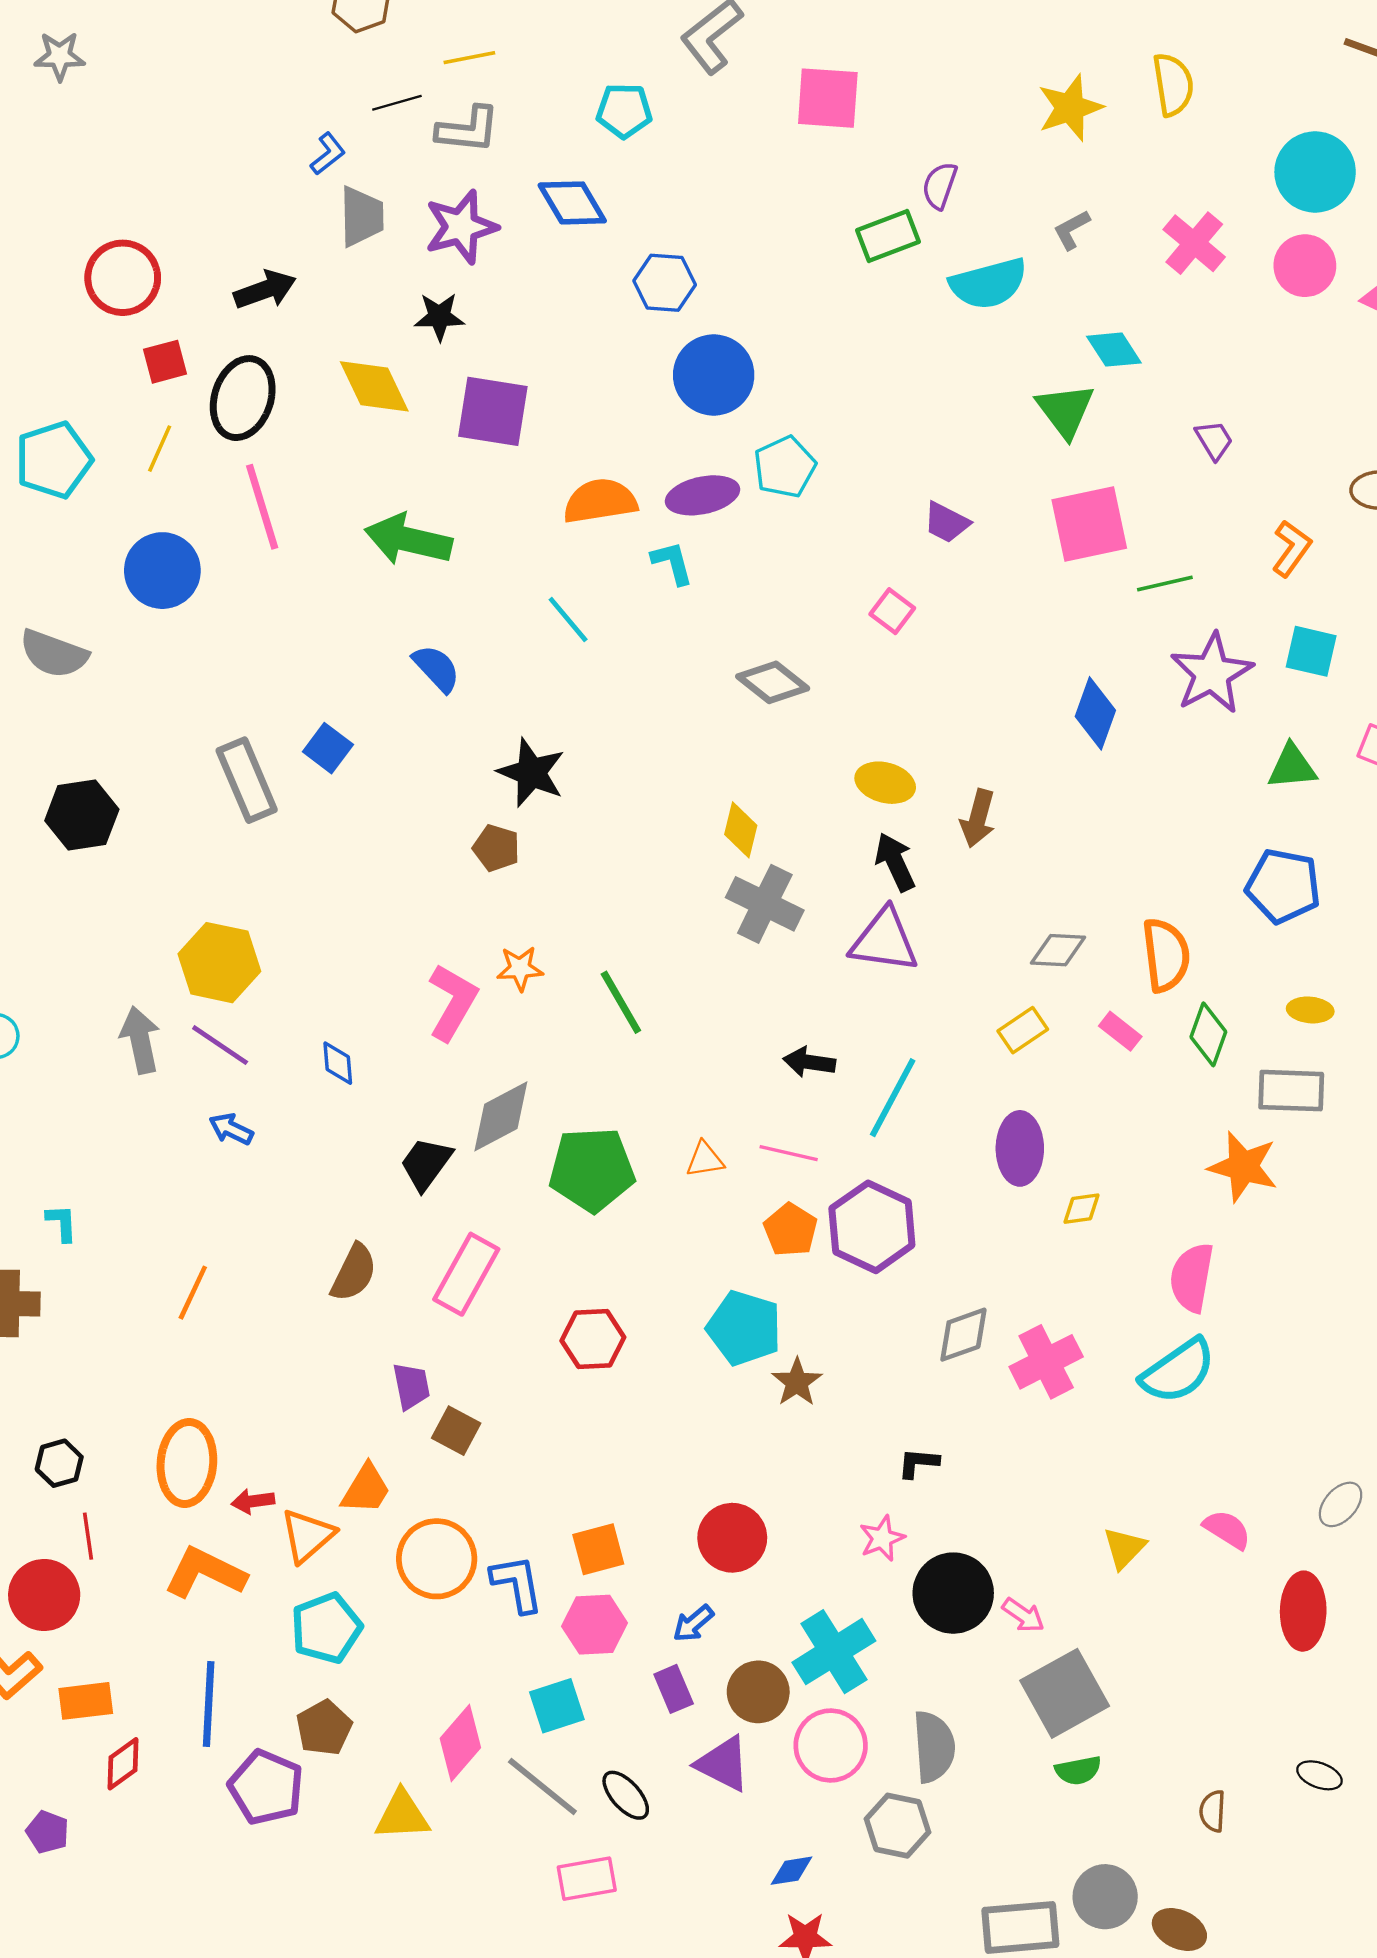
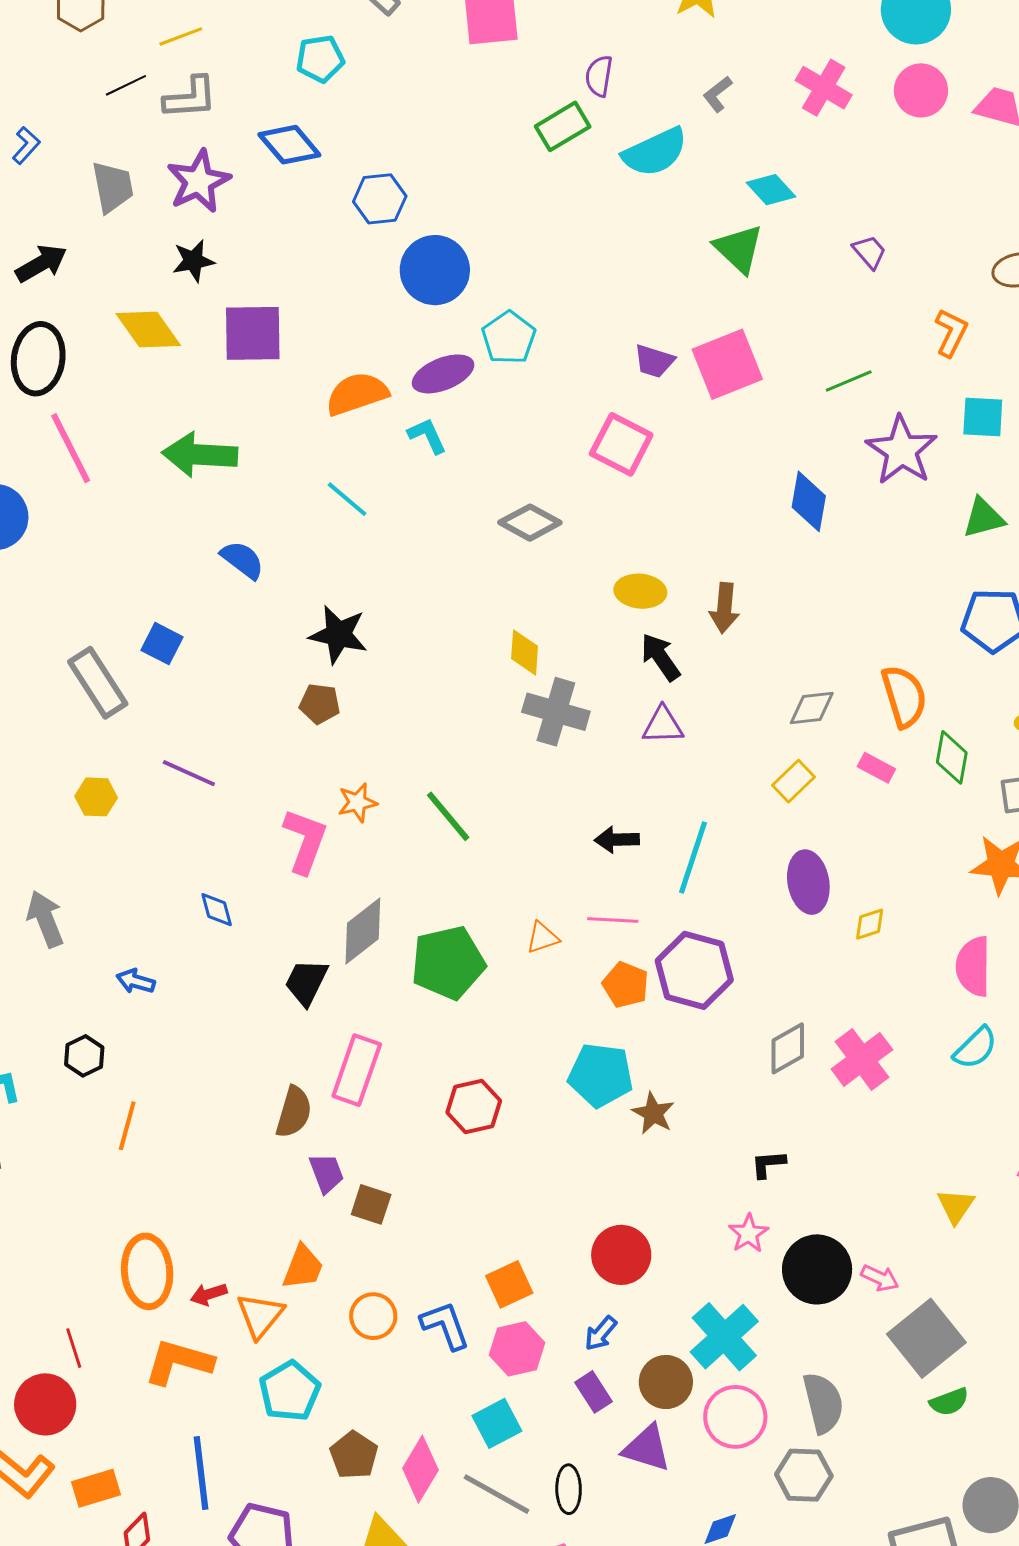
blue L-shape: (328, 154) -> (26, 145), moved
pink square: (1089, 524) -> (727, 364), moved
pink square: (892, 611) -> (621, 444), size x1.6
purple triangle: (884, 941) -> (663, 725), size x0.7
yellow hexagon: (219, 963) -> (96, 797), moved, size x0.6
purple line: (220, 1045) -> (189, 773), moved
brown semicircle: (354, 1273) -> (294, 1112), moved
cyan semicircle: (1178, 1371) -> (975, 1048), size x0.7
black hexagon: (59, 1463) -> (84, 1056), moved
orange circle: (437, 1559) -> (373, 1316), size x0.7
brown pentagon: (324, 1728) -> (354, 1455), moved
black ellipse: (626, 1795) -> (569, 1489), turned 51

